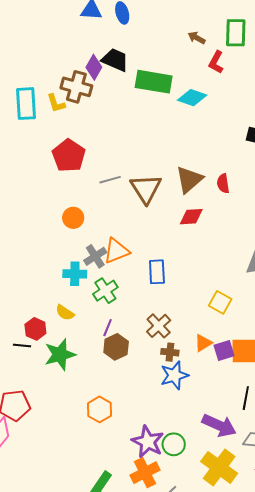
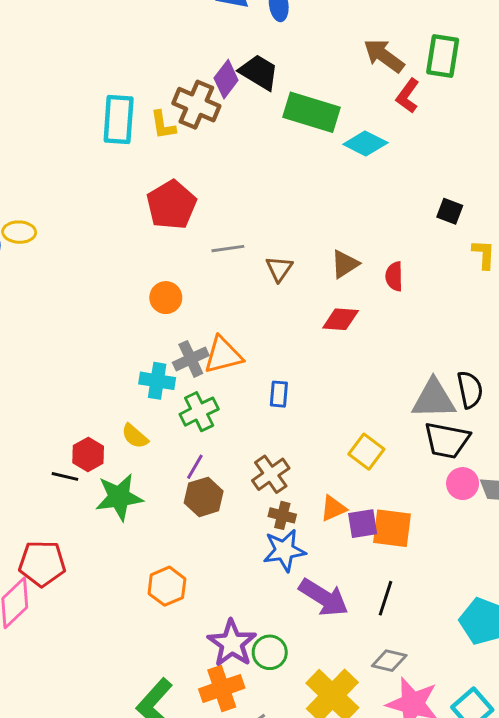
brown arrow: (197, 38) -> (384, 56), size x1.6
brown triangle: (189, 180) -> (345, 264), size x0.7
brown triangle: (146, 189) -> (279, 269), size x0.6
blue rectangle: (157, 272) -> (279, 394), size x0.7
purple arrow: (219, 425) -> (324, 597), moved

